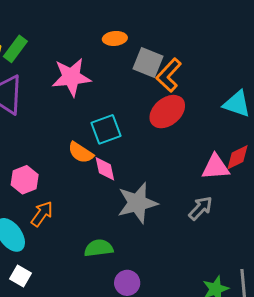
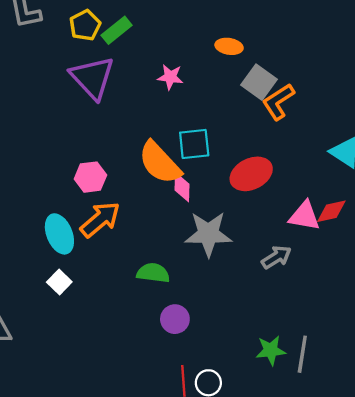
pink star: (71, 77) -> (170, 77), size x0.6
red ellipse: (167, 112) -> (251, 174), moved
orange semicircle: (81, 153) -> (160, 163), size x1.6
orange arrow: (42, 214) -> (100, 219), size x1.4

